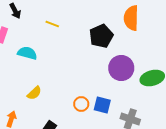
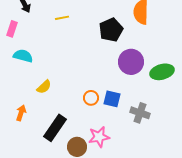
yellow line: (52, 24) -> (62, 18), turned -32
cyan semicircle: (27, 53) -> (23, 56), moved

